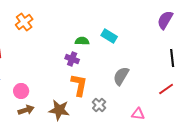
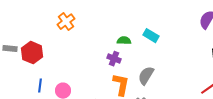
gray semicircle: (121, 76) -> (146, 76), moved

